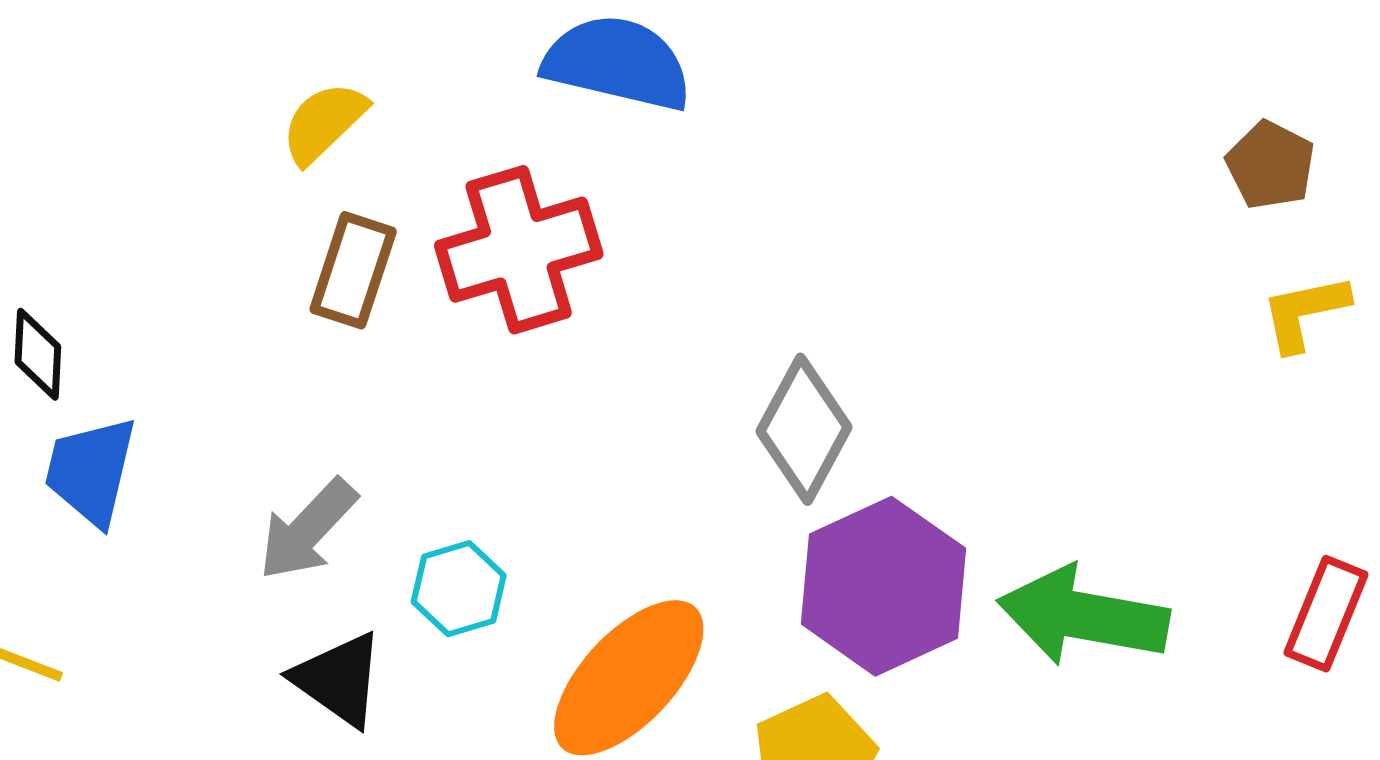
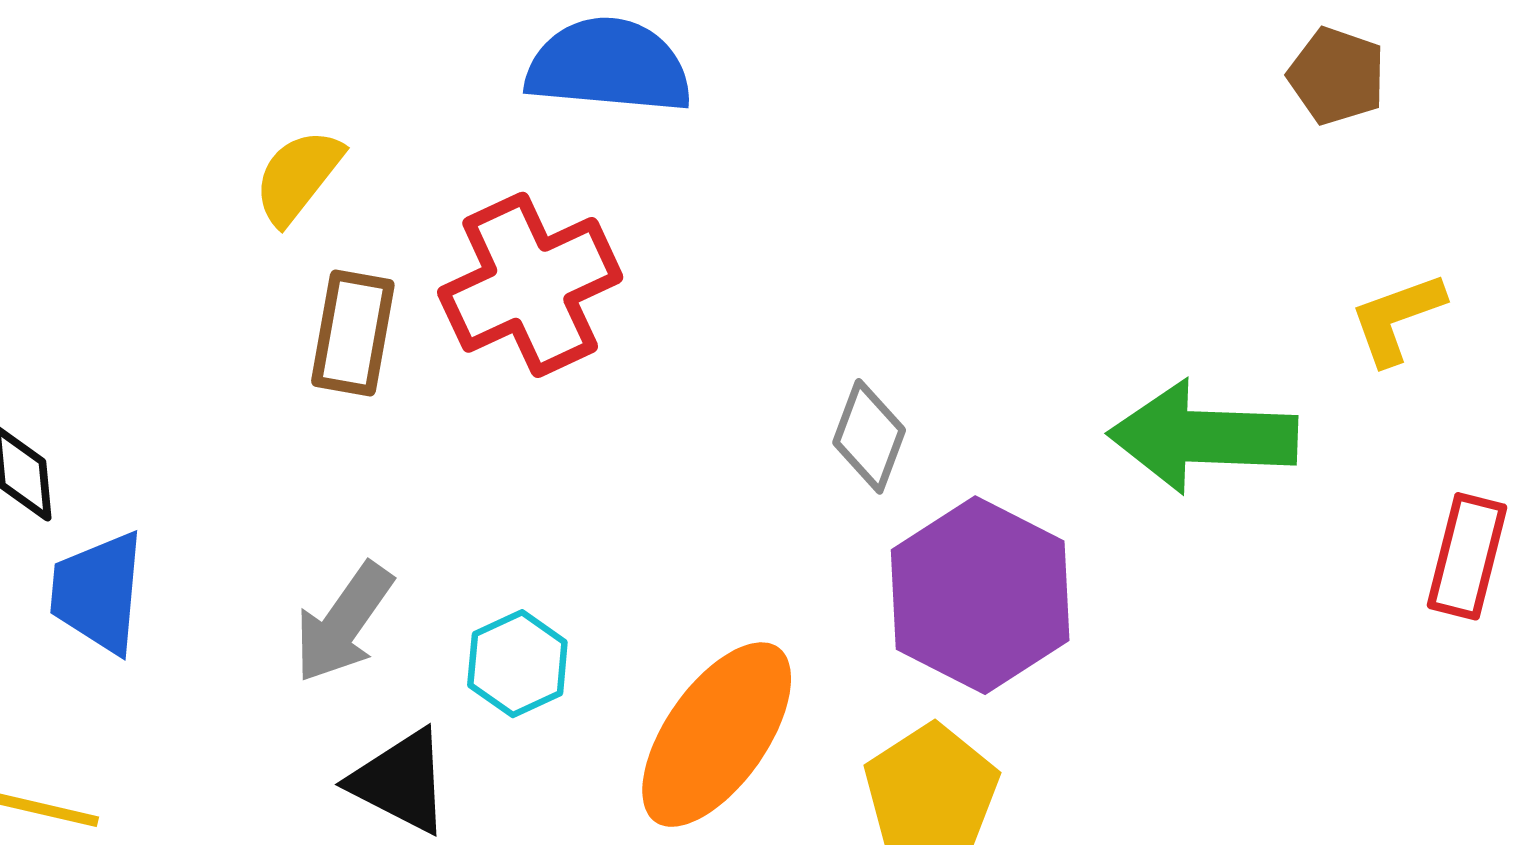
yellow L-shape: (1305, 312) -> (1397, 318), moved
gray diamond: (804, 429) -> (869, 436), size x0.7
green arrow: (1083, 616) -> (1203, 437), moved

